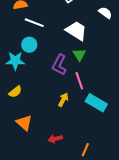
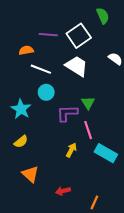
white trapezoid: (76, 31) -> (77, 66), moved
cyan circle: (29, 45) -> (46, 92), moved
cyan star: (15, 61) -> (21, 109), turned 30
purple L-shape: (59, 65) -> (67, 113), turned 60

